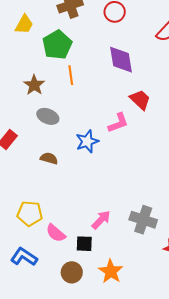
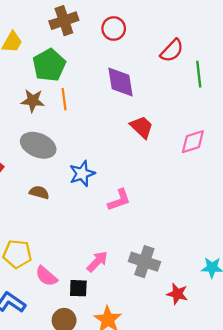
brown star: (34, 85) -> (33, 101), moved, turned -30
gray ellipse: (48, 116) -> (38, 145), size x1.4
pink L-shape: (118, 123) -> (119, 200), moved

